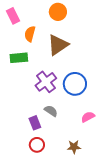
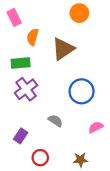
orange circle: (58, 12) -> (79, 13), moved
purple cross: (46, 82) -> (26, 89), moved
purple rectangle: (35, 123) -> (21, 136), moved, turned 56

